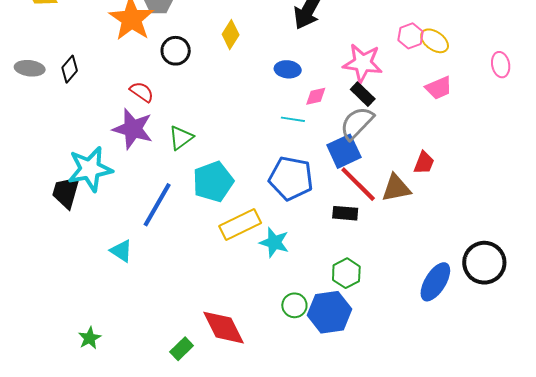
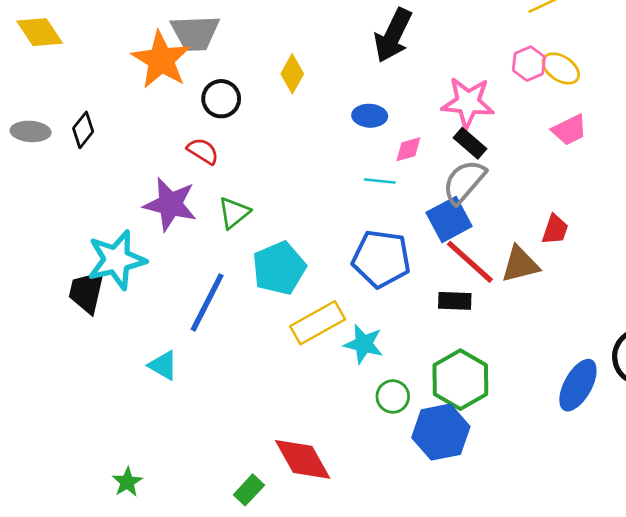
red semicircle: (142, 92) -> (203, 151), moved
green hexagon: (346, 273) -> (460, 380), size x1.5
green circle: (294, 305) -> (393, 396), moved

